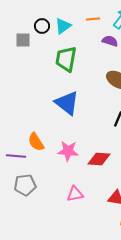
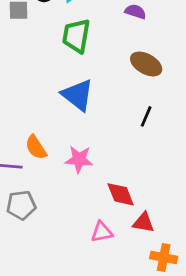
red diamond: (99, 159) -> (121, 194), moved, turned 65
pink triangle: (75, 194) -> (102, 232), moved

